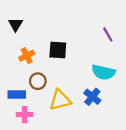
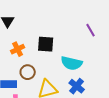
cyan semicircle: (103, 72) -> (72, 63), moved

